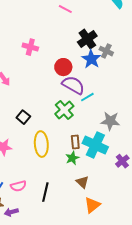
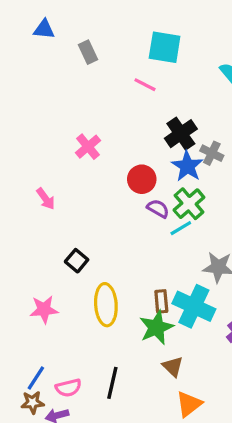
pink cross: (30, 47) -> (88, 147), turned 35
purple semicircle: (73, 85) -> (158, 209), size x0.6
green cross: (64, 110) -> (189, 204), moved
green star: (72, 158) -> (156, 327), size x1.5
pink semicircle: (18, 186) -> (68, 388), moved

